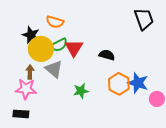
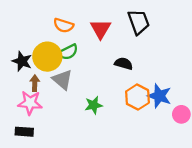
black trapezoid: (144, 19) -> (139, 22), moved
black star: (31, 35) -> (22, 61), moved
red triangle: (74, 48) -> (100, 29), moved

